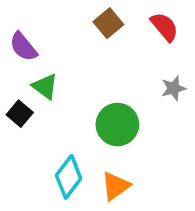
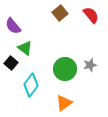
gray star: (174, 88) -> (90, 65), moved
cyan diamond: (69, 177) -> (31, 85), moved

